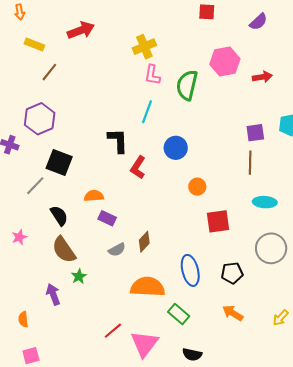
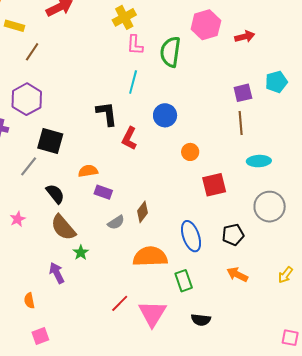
green rectangle: (179, 314) -> (184, 281), turned 35

